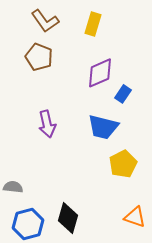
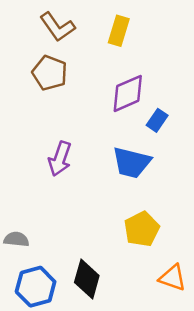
purple arrow: (47, 124) -> (60, 159), turned 32
yellow pentagon: (123, 164) -> (142, 229), moved

